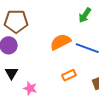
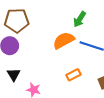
green arrow: (85, 15) -> (80, 19), moved

